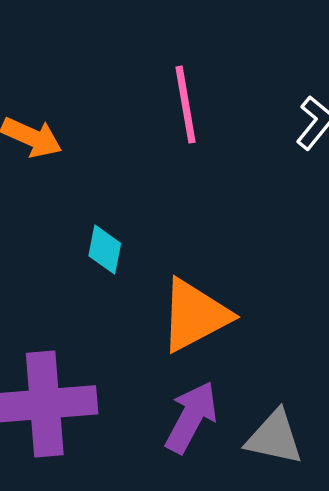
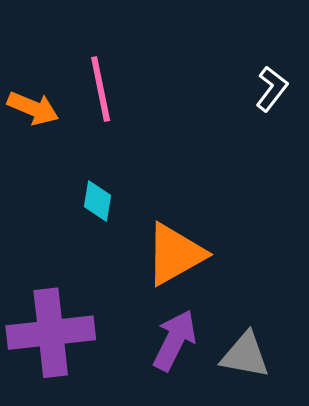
pink line: (186, 105) -> (101, 89), moved

